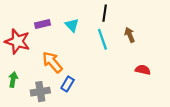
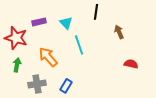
cyan line: (102, 39) -> (79, 45), moved
green arrow: (13, 80) -> (17, 65), moved
blue rectangle: (68, 84) -> (66, 86), moved

